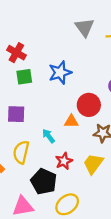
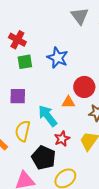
blue star: (60, 73) -> (58, 58), turned -30
cyan arrow: (49, 136) -> (48, 116), size x1.6

